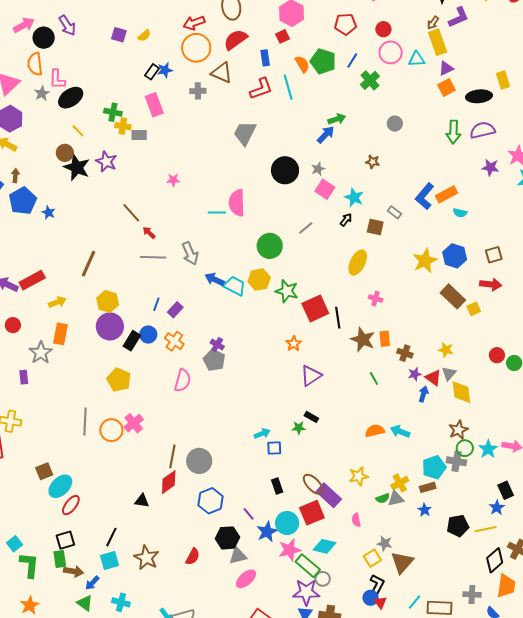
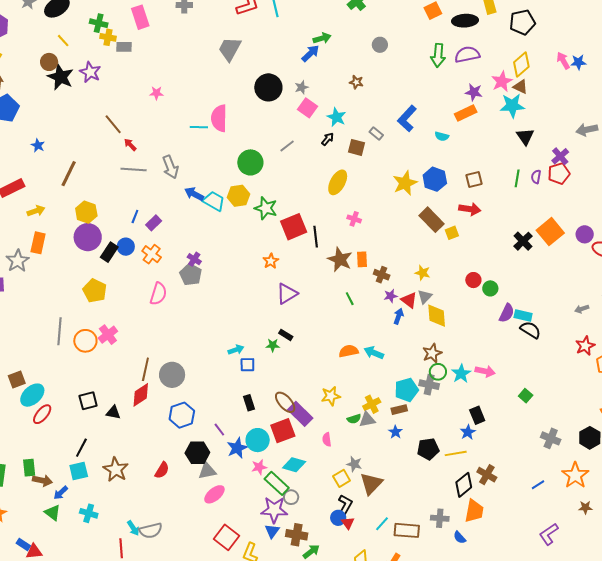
orange rectangle: (447, 194) -> (466, 113), moved
blue star: (48, 212) -> (38, 145), moved
black square: (65, 540) -> (88, 401), moved
pink star: (290, 550) -> (259, 467), size x0.7

